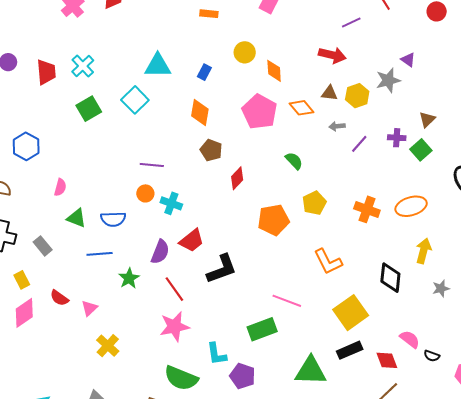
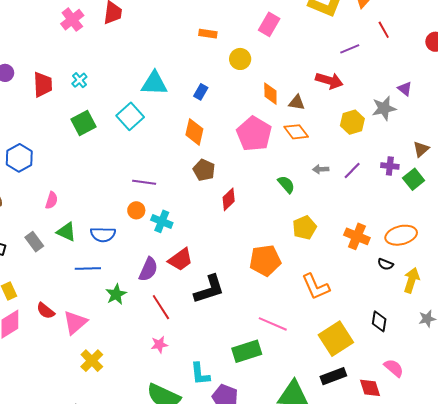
yellow circle: (245, 52) -> (240, 59), moved
cyan cross: (83, 66) -> (79, 80), size x0.7
brown triangle: (329, 93) -> (297, 103), moved
gray arrow: (337, 126) -> (321, 169), moved
orange pentagon: (273, 220) -> (265, 260), moved
gray rectangle: (43, 246) -> (34, 242), moved
black diamond: (390, 278) -> (379, 321), moved, size x0.7
pink triangle: (89, 308) -> (75, 322), size x1.5
pink star: (175, 327) -> (159, 345), size x0.6
black semicircle: (432, 356) -> (385, 264), moved

